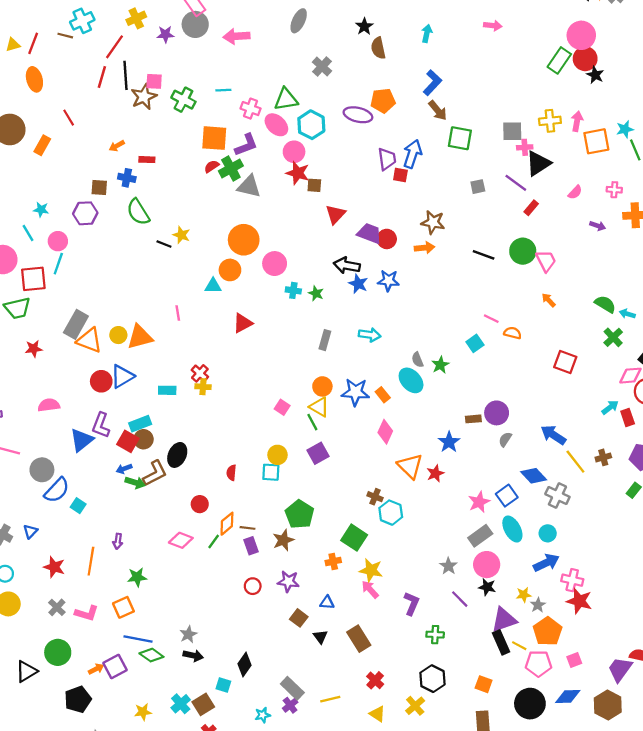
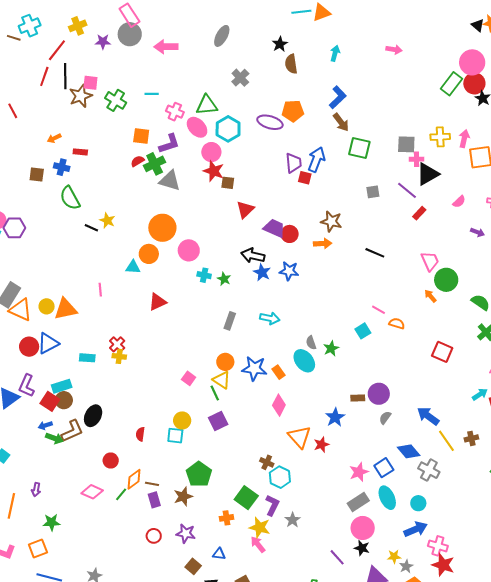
orange square: (214, 138) -> (141, 136), size x0.7
purple hexagon: (85, 213) -> (14, 228), moved
green circle: (523, 251) -> (446, 280), moved
gray star: (448, 566) -> (293, 520), moved
purple L-shape: (412, 603) -> (272, 505), moved

